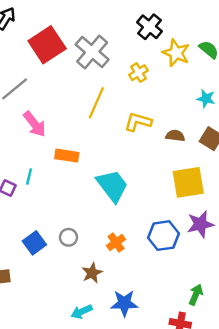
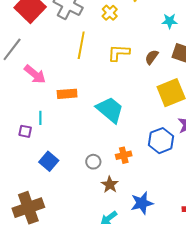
brown semicircle: (175, 136) -> (152, 57), turned -49
gray circle: (68, 237) -> (93, 162), moved
orange cross: (116, 242) -> (124, 155), turned 35
blue square: (34, 243) -> (49, 161), moved

